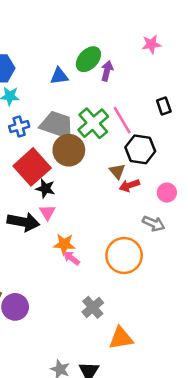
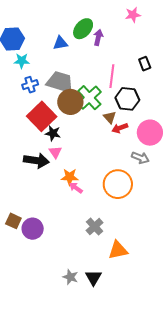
pink line: (122, 120) -> (112, 76), turned 40
green cross: (93, 123) -> (89, 98), moved
pink circle: (167, 193) -> (150, 133), size x1.6

